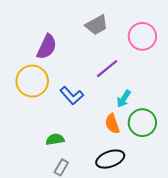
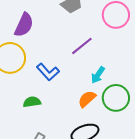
orange semicircle: (112, 124) -> (87, 99), turned 66
green semicircle: (55, 139) -> (32, 102), moved

